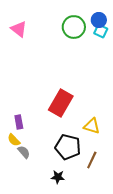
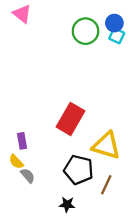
pink triangle: (19, 29) -> (22, 14), moved
yellow triangle: (92, 126) -> (106, 146), size x1.5

